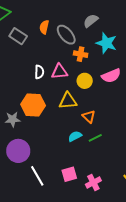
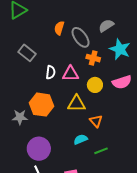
gray rectangle: (18, 36) -> (27, 53), moved
green line: (95, 138) -> (101, 151), moved
purple circle: (18, 151) -> (39, 149), moved

